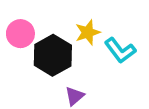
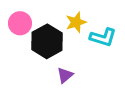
cyan L-shape: (120, 50) -> (103, 37), turned -36

